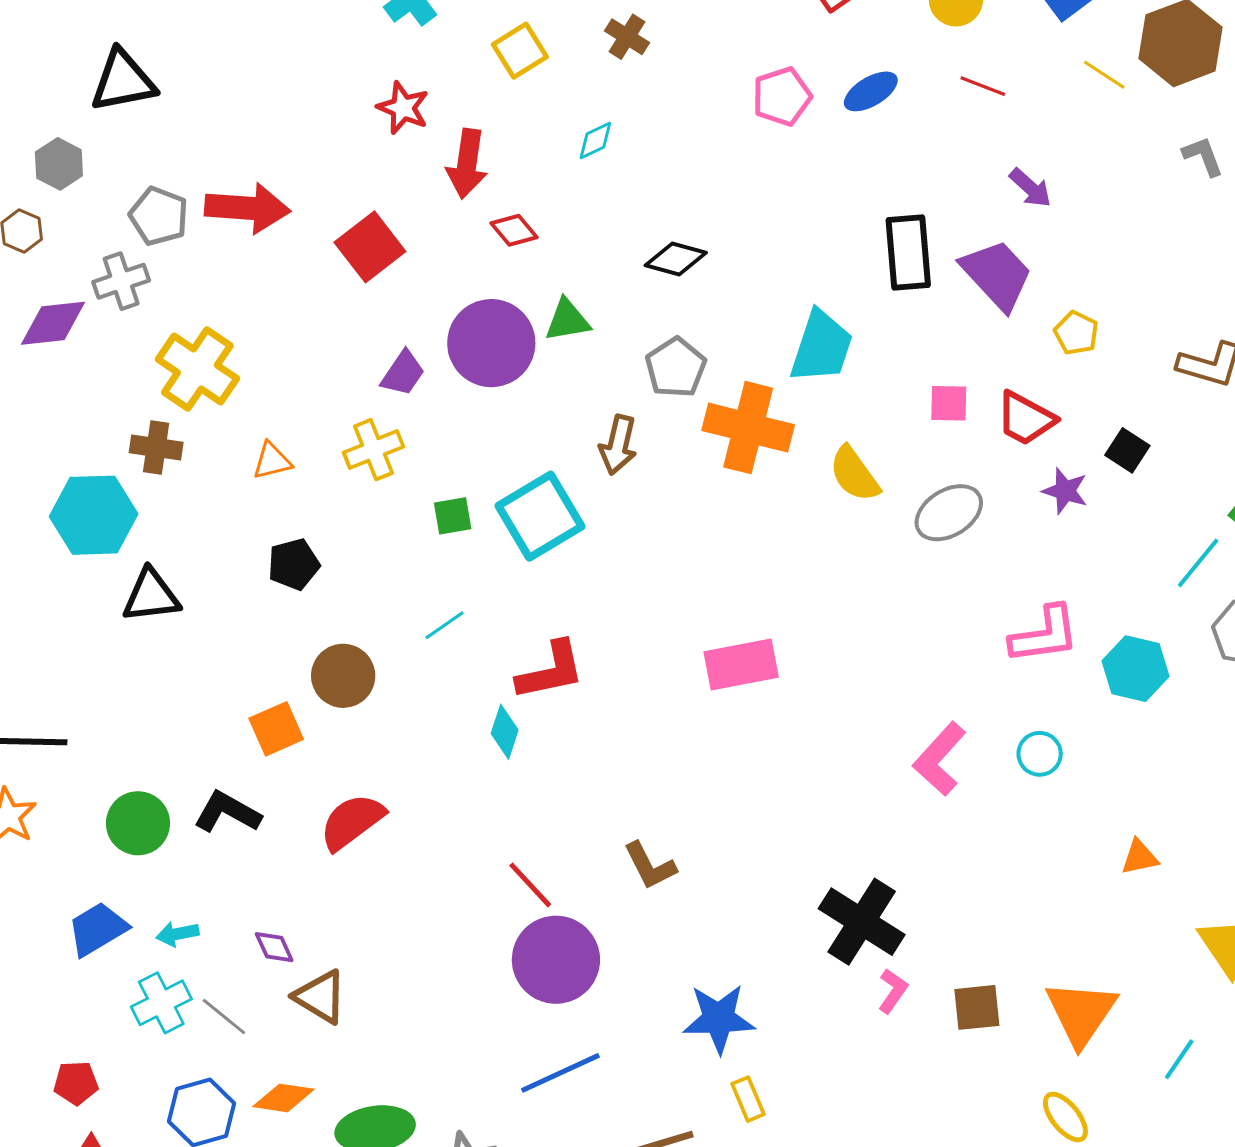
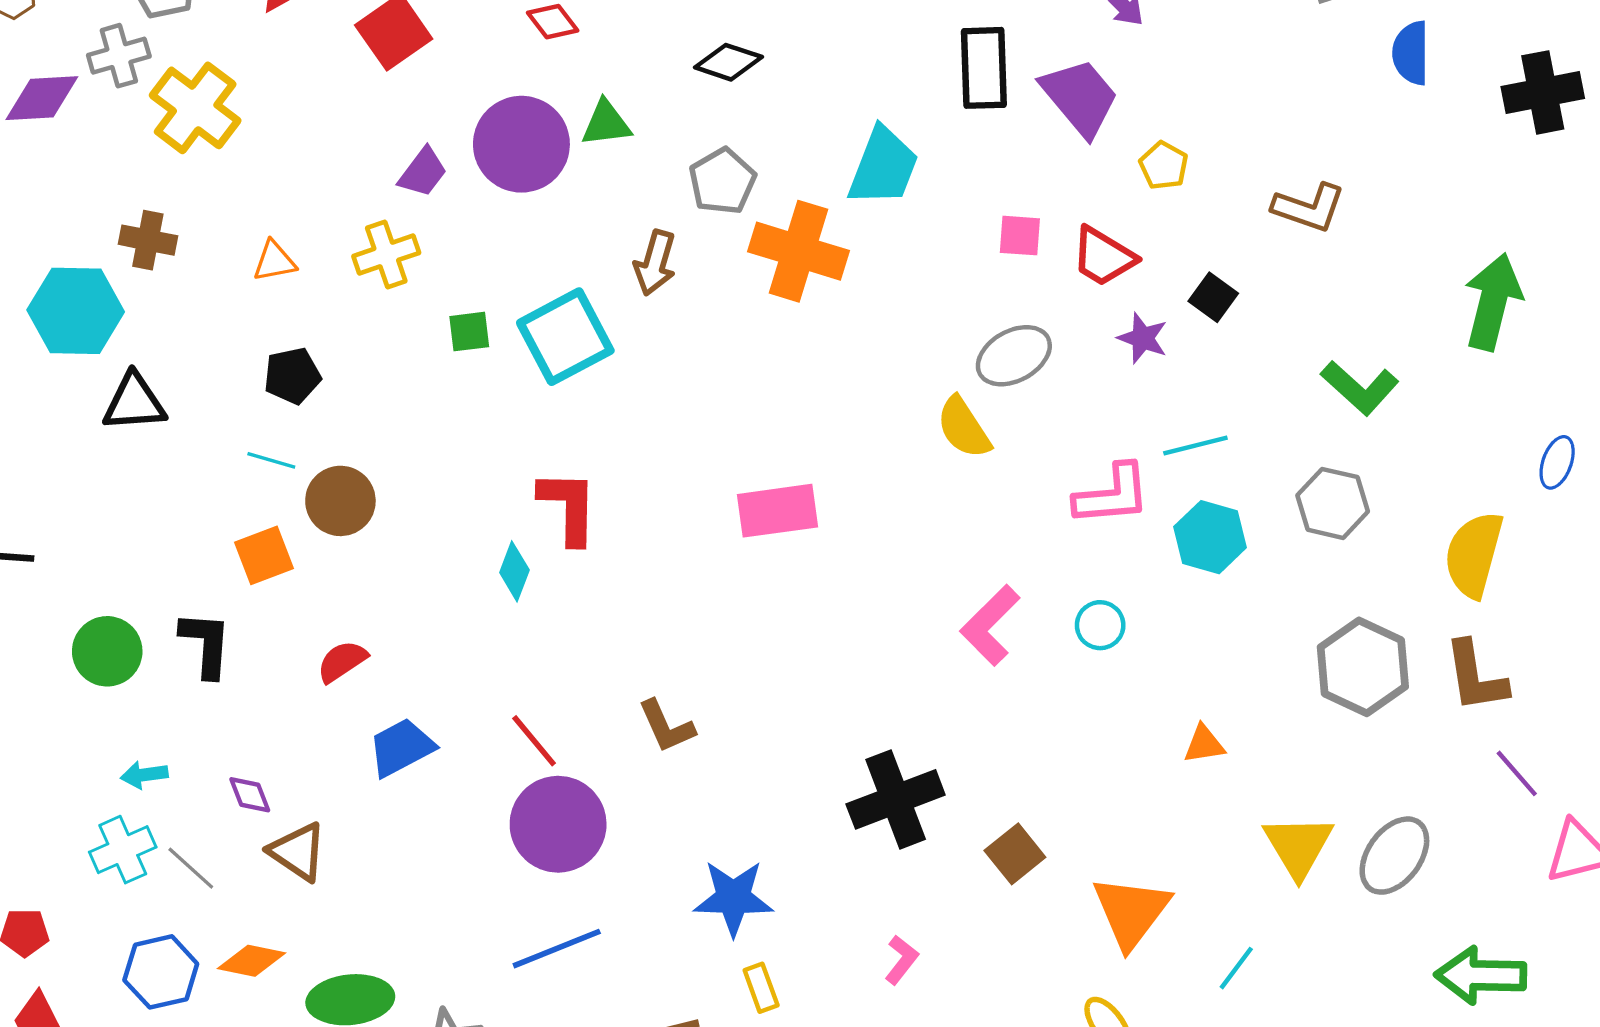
yellow cross: (197, 369) -> (195, 108), moved
yellow semicircle: (854, 474) -> (964, 428), moved
cyan line: (1198, 563) -> (1195, 445), moved, turned 34
cyan line: (445, 625) -> (271, 460), moved, turned 48
red L-shape: (551, 671) -> (568, 507), turned -80
black L-shape: (227, 812) -> (206, 644), turned 62
red semicircle: (352, 822) -> (342, 661), size x0.7
black cross: (862, 922) -> (896, 799), turned 34
blue trapezoid: (97, 929) -> (401, 747), moved
pink L-shape: (893, 991) -> (901, 960), moved
brown square: (977, 1007) -> (1015, 854), moved, turned -36

